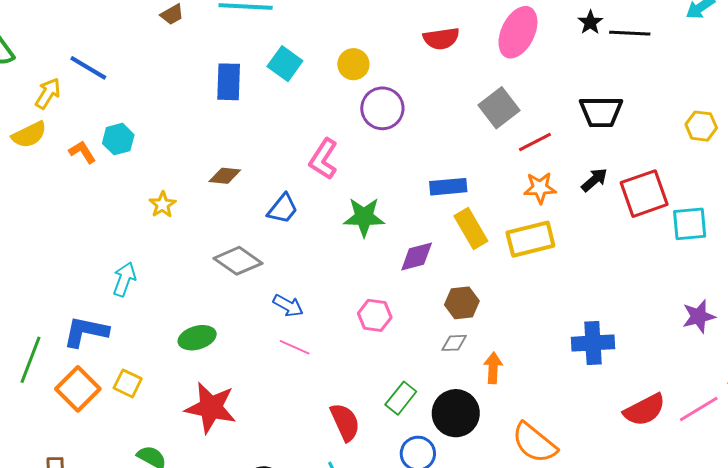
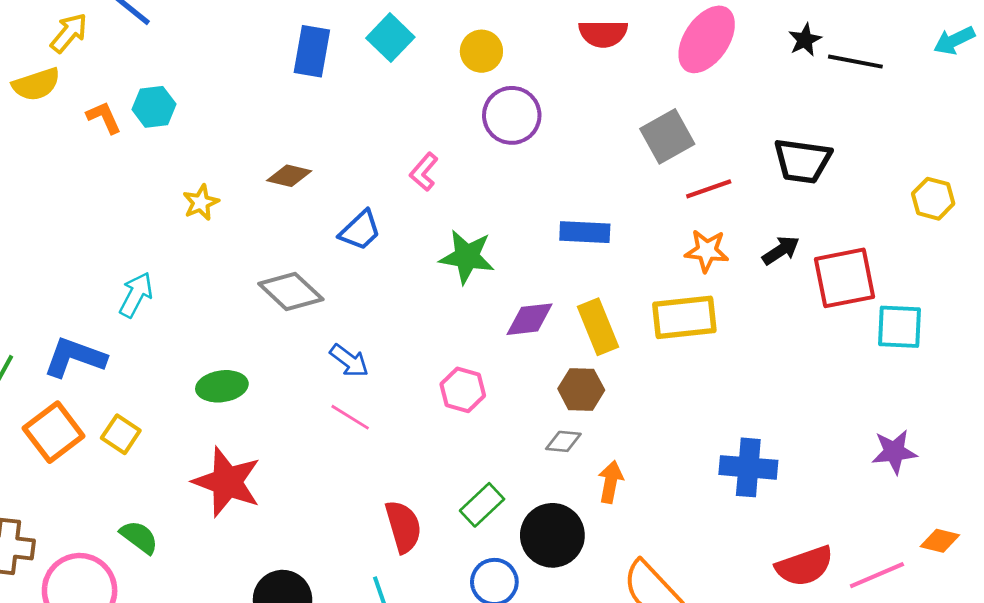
pink L-shape: (324, 159) -> (424, 172), size x0.7
yellow rectangle: (471, 228) -> (598, 327), moved

